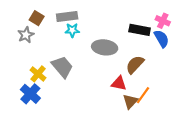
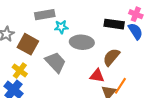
brown square: (37, 18) -> (28, 44), moved, size x1.5
cyan star: (72, 30) -> (61, 27), moved
gray trapezoid: (62, 67) -> (56, 62), moved

